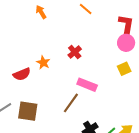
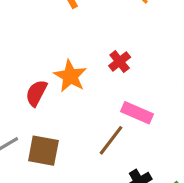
orange star: (43, 63) -> (70, 76), size x1.5
red semicircle: (22, 74) -> (36, 93), turned 138

